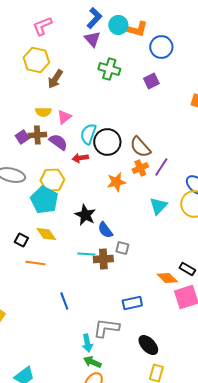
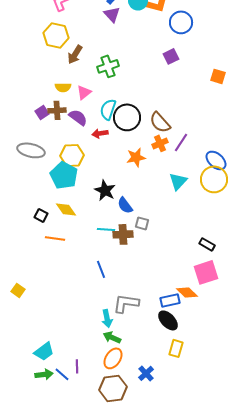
green cross: (109, 69) -> (108, 66), moved, turned -35
orange diamond: (167, 278) -> (187, 292), moved
blue line: (64, 301) -> (101, 269), moved
blue rectangle: (132, 303) -> (170, 300), moved

